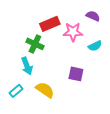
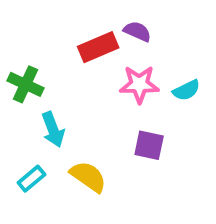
purple semicircle: (93, 16) -> (137, 31), moved
pink star: (73, 32) -> (139, 84), moved
green cross: (35, 44) -> (25, 84), moved

